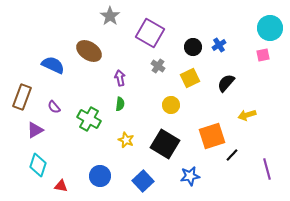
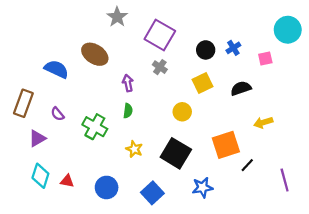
pink square: (263, 55) -> (265, 59), moved
gray cross: (158, 66) -> (160, 67), moved
black semicircle: (226, 83) -> (241, 88), turned 30
red triangle: (61, 186) -> (67, 181), moved

